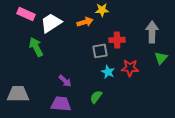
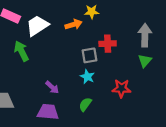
green triangle: (161, 58) -> (145, 61), moved
red star: (130, 68) -> (121, 88), moved
cyan star: (108, 72) -> (87, 77), moved

